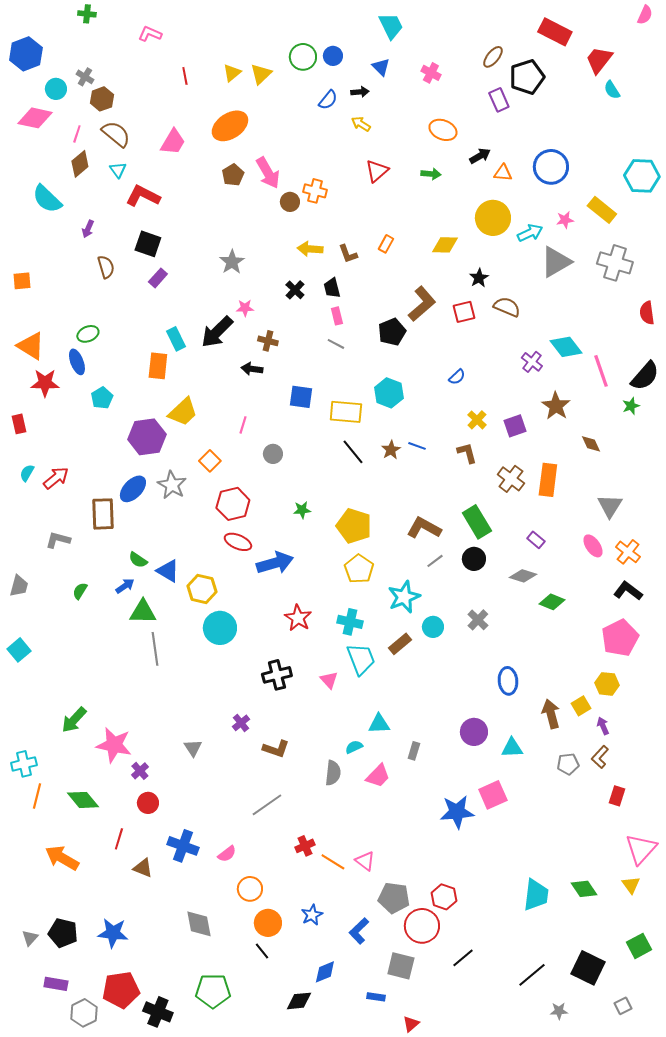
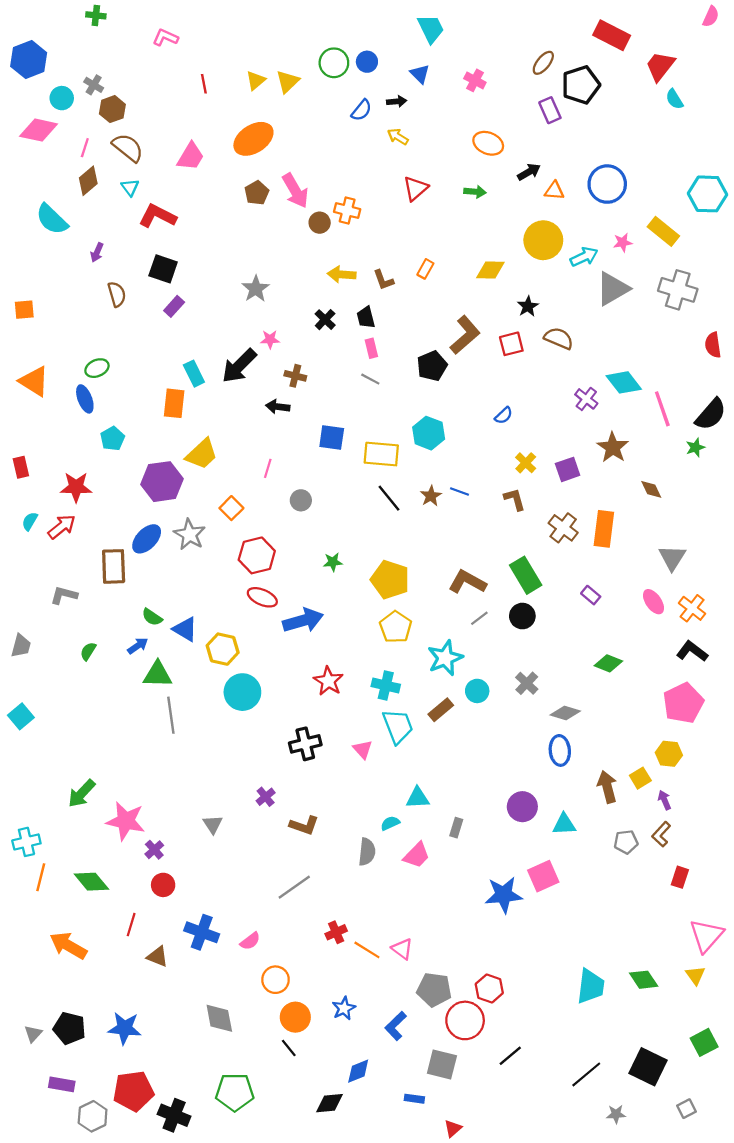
red star: (45, 383) -> (76, 487), moved
gray diamond: (523, 576) -> (565, 713), moved

